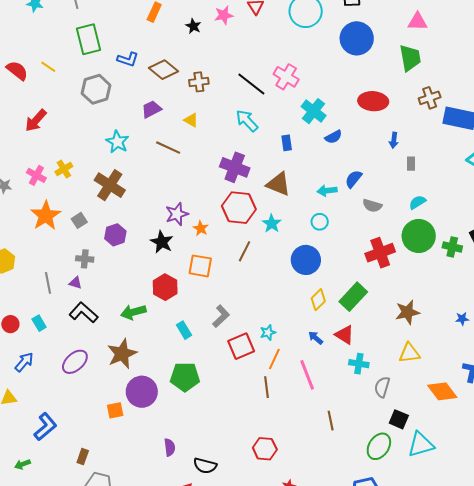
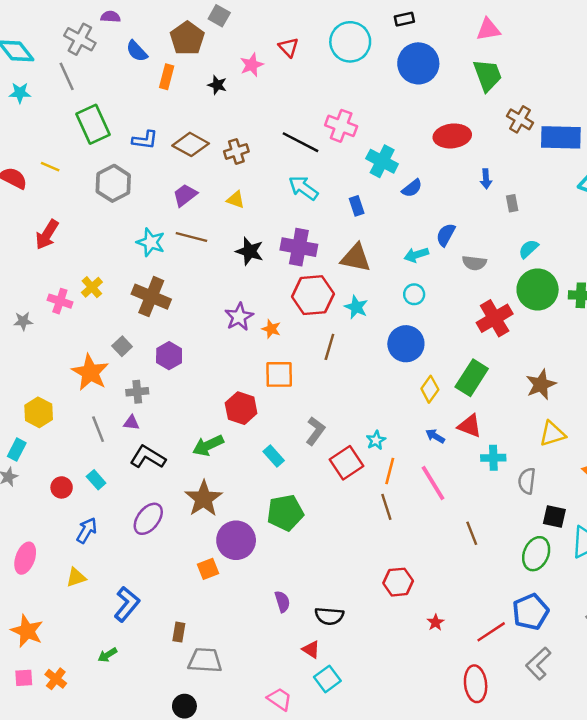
brown cross: (430, 98) -> (520, 119), turned -30
brown line: (168, 148) -> (191, 237), moved
orange star: (46, 216) -> (90, 372), moved
black star: (162, 242) -> (250, 251), moved

